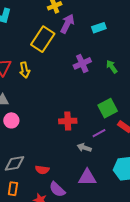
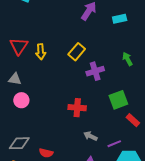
yellow rectangle: (43, 39) -> (77, 52), moved, size x0.7
purple cross: (82, 63) -> (95, 71), moved
purple line: (99, 133) -> (114, 144), moved

